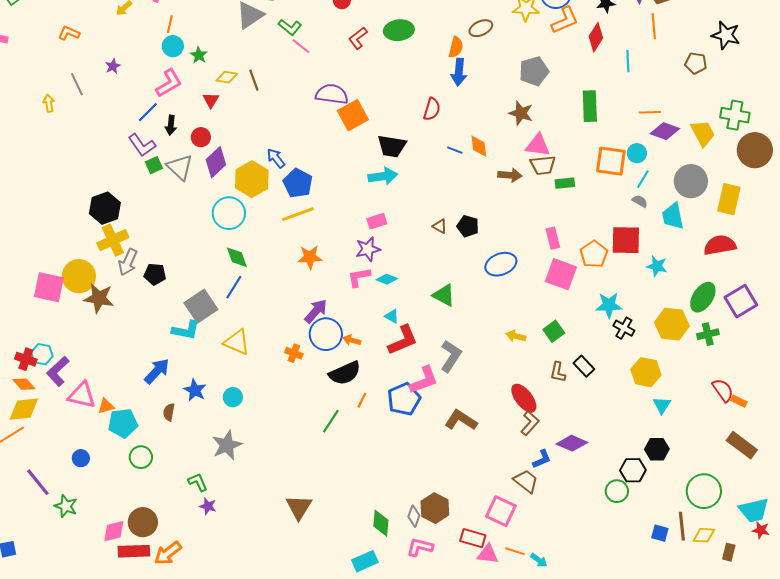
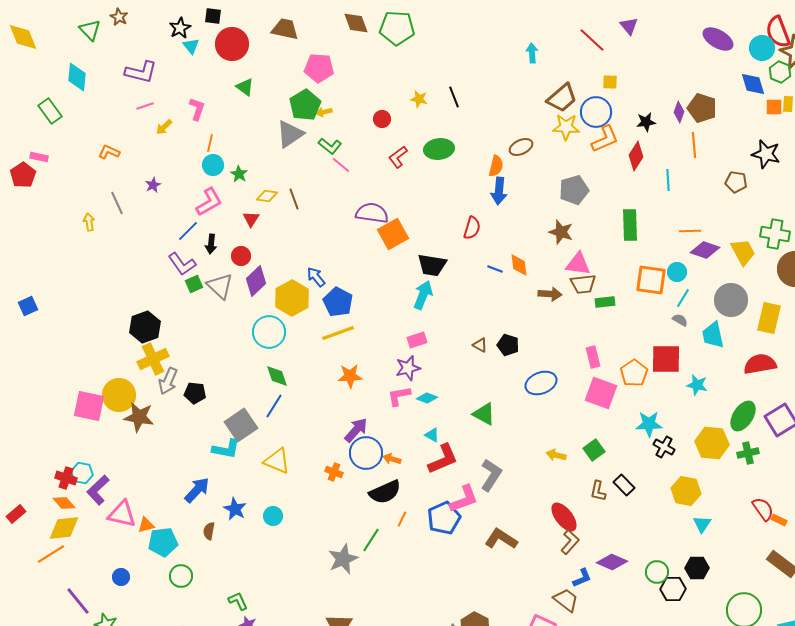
cyan arrow: (383, 176) -> (423, 295), turned -60
gray star: (227, 445) -> (343, 559), moved
green circle: (617, 491) -> (657, 572), moved

